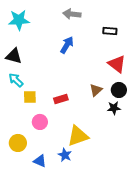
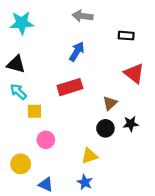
black circle: (119, 90) -> (105, 128), moved
red rectangle: (61, 99) -> (70, 87), moved, size x1.5
yellow triangle: (78, 136) -> (89, 156), size x0.7
blue star: (65, 155) -> (85, 182), moved

